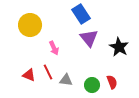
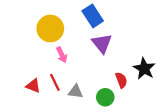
yellow circle: (30, 25) -> (50, 29), moved
black star: (119, 47) -> (144, 69), moved
red semicircle: (112, 82) -> (121, 80), moved

